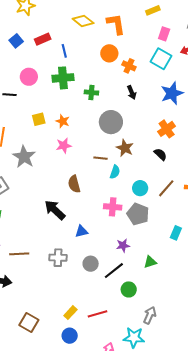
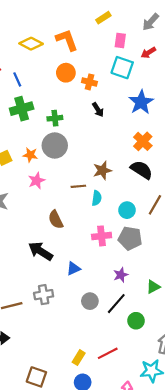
gray circle: (111, 122) -> (55, 145), moved
brown star: (125, 148) -> (102, 170), turned -30
black semicircle: (160, 154) -> (142, 170), size x1.5
gray cross: (58, 258) -> (44, 295), moved

